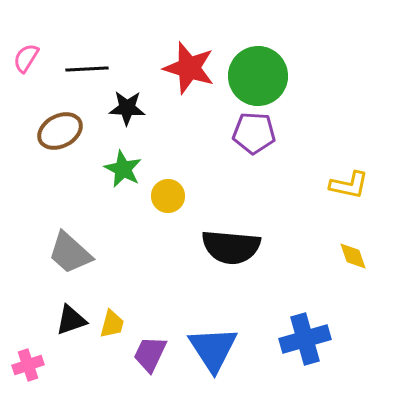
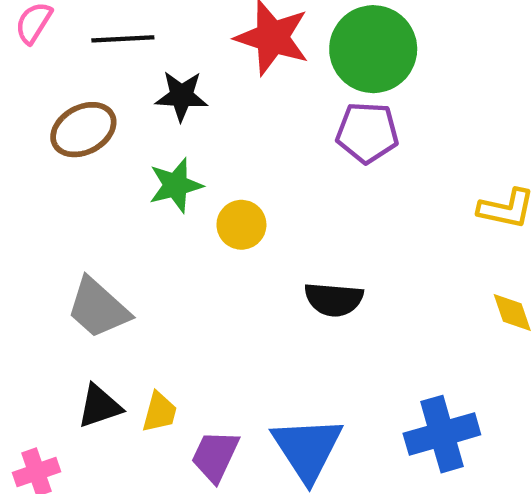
green star: (123, 169) -> (176, 185), turned 30
black semicircle: (231, 247) -> (334, 299), size x0.7

